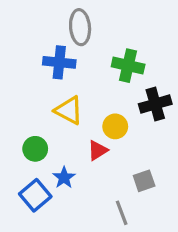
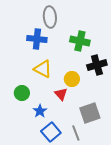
red triangle: (98, 150) -> (61, 94), turned -40
gray square: (144, 181) -> (90, 113), size x1.5
blue square: (35, 195) -> (51, 132), moved

